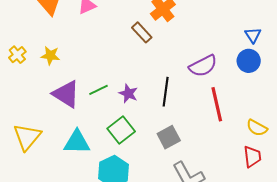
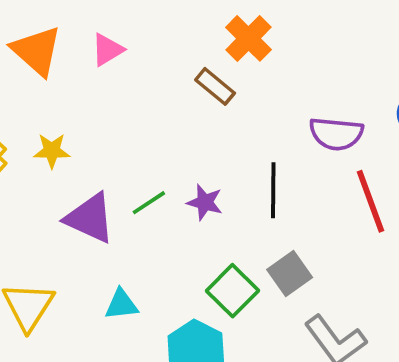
purple semicircle: (203, 66) -> (336, 134), turned 40
green square: (121, 130) -> (233, 291), moved
cyan triangle: (77, 142) -> (121, 304), size x0.7

